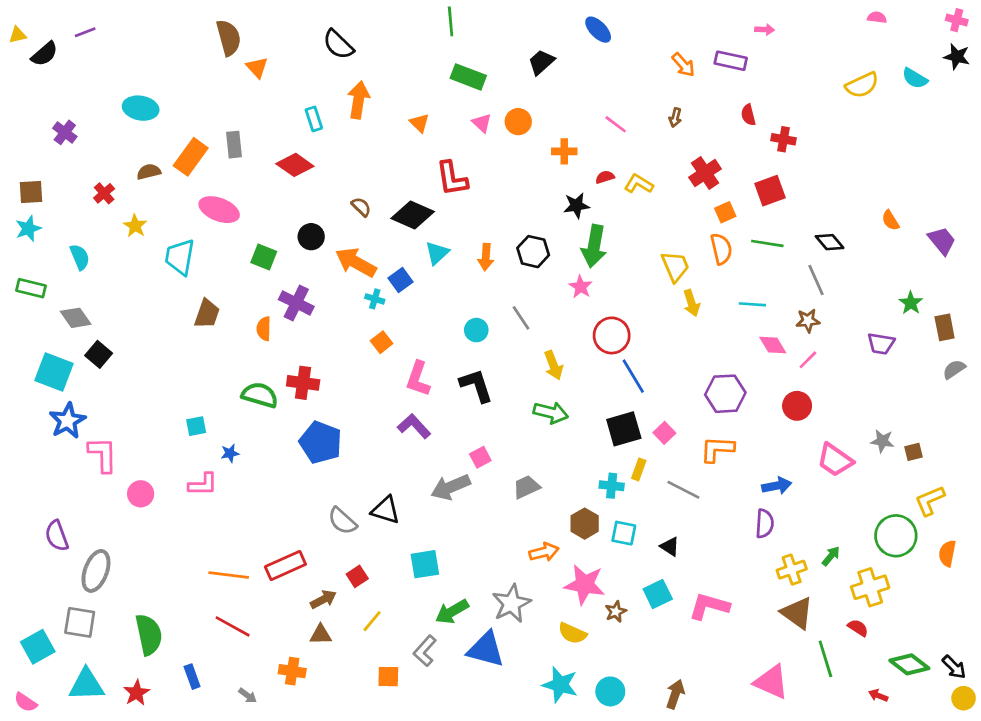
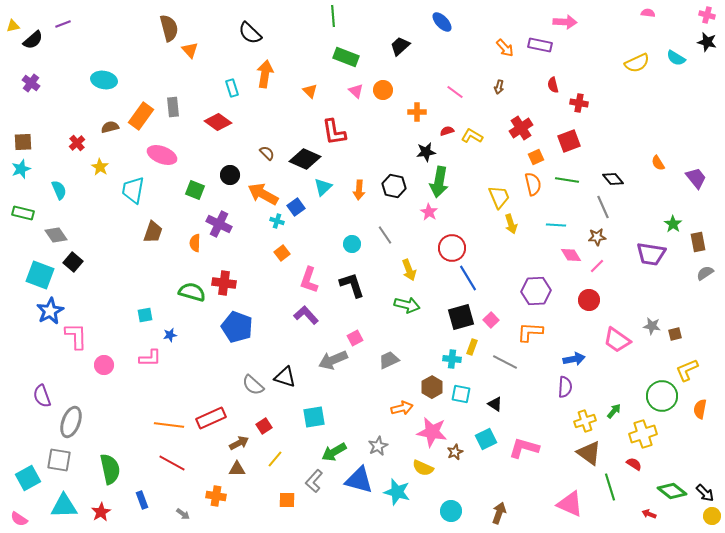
pink arrow: (765, 30) -> (565, 22), size x1.6
purple cross: (65, 132) -> (31, 83), moved
purple trapezoid: (881, 344) -> (651, 254), size x1.4
gray star: (511, 603) -> (378, 446), size x0.7
cyan star: (560, 685) -> (397, 492), moved

